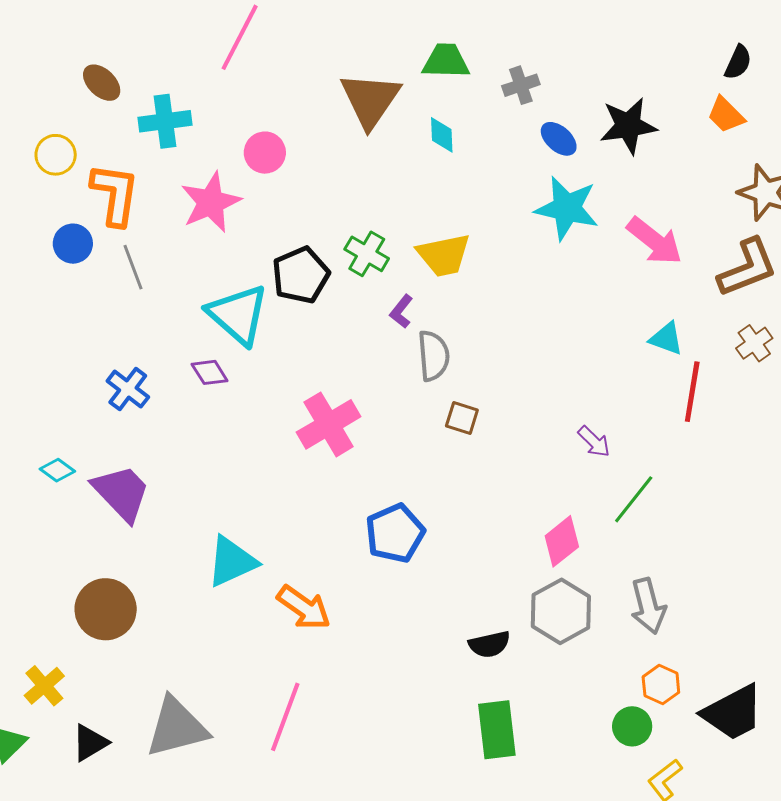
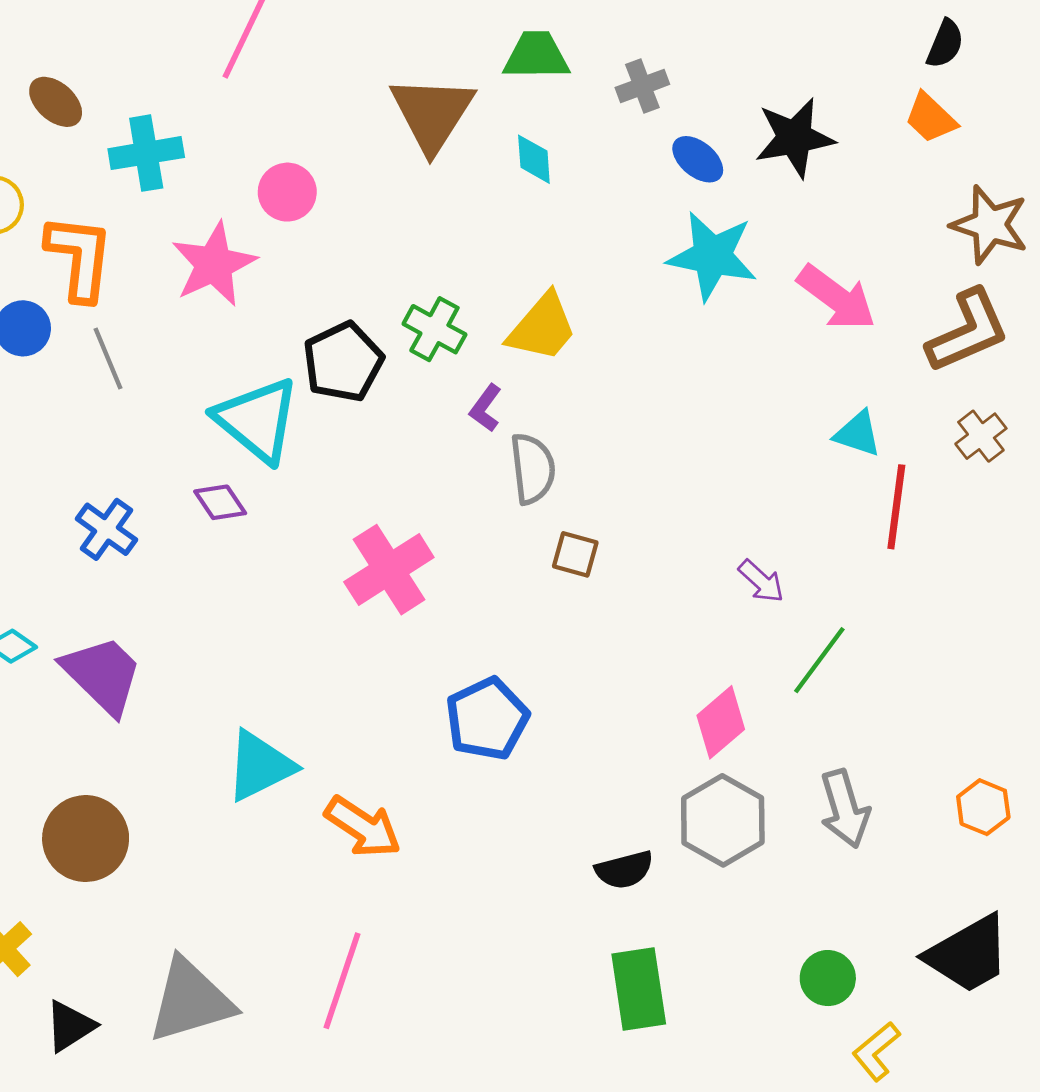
yellow trapezoid: (444, 255) -> (542, 327), turned -36
orange hexagon: (661, 685) -> (983, 807), moved

